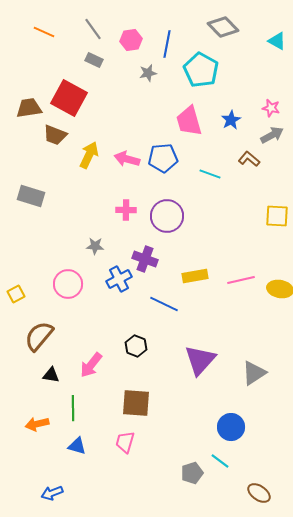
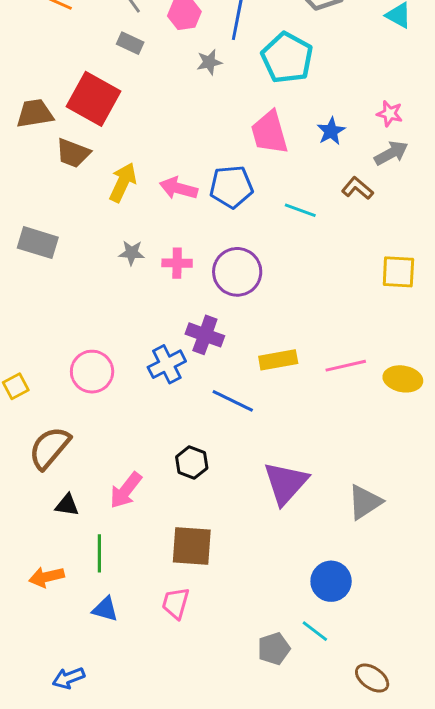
gray star: (95, 246) -> (132, 253), moved

